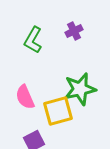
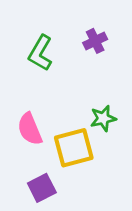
green star: (80, 89) -> (103, 118), size x0.6

